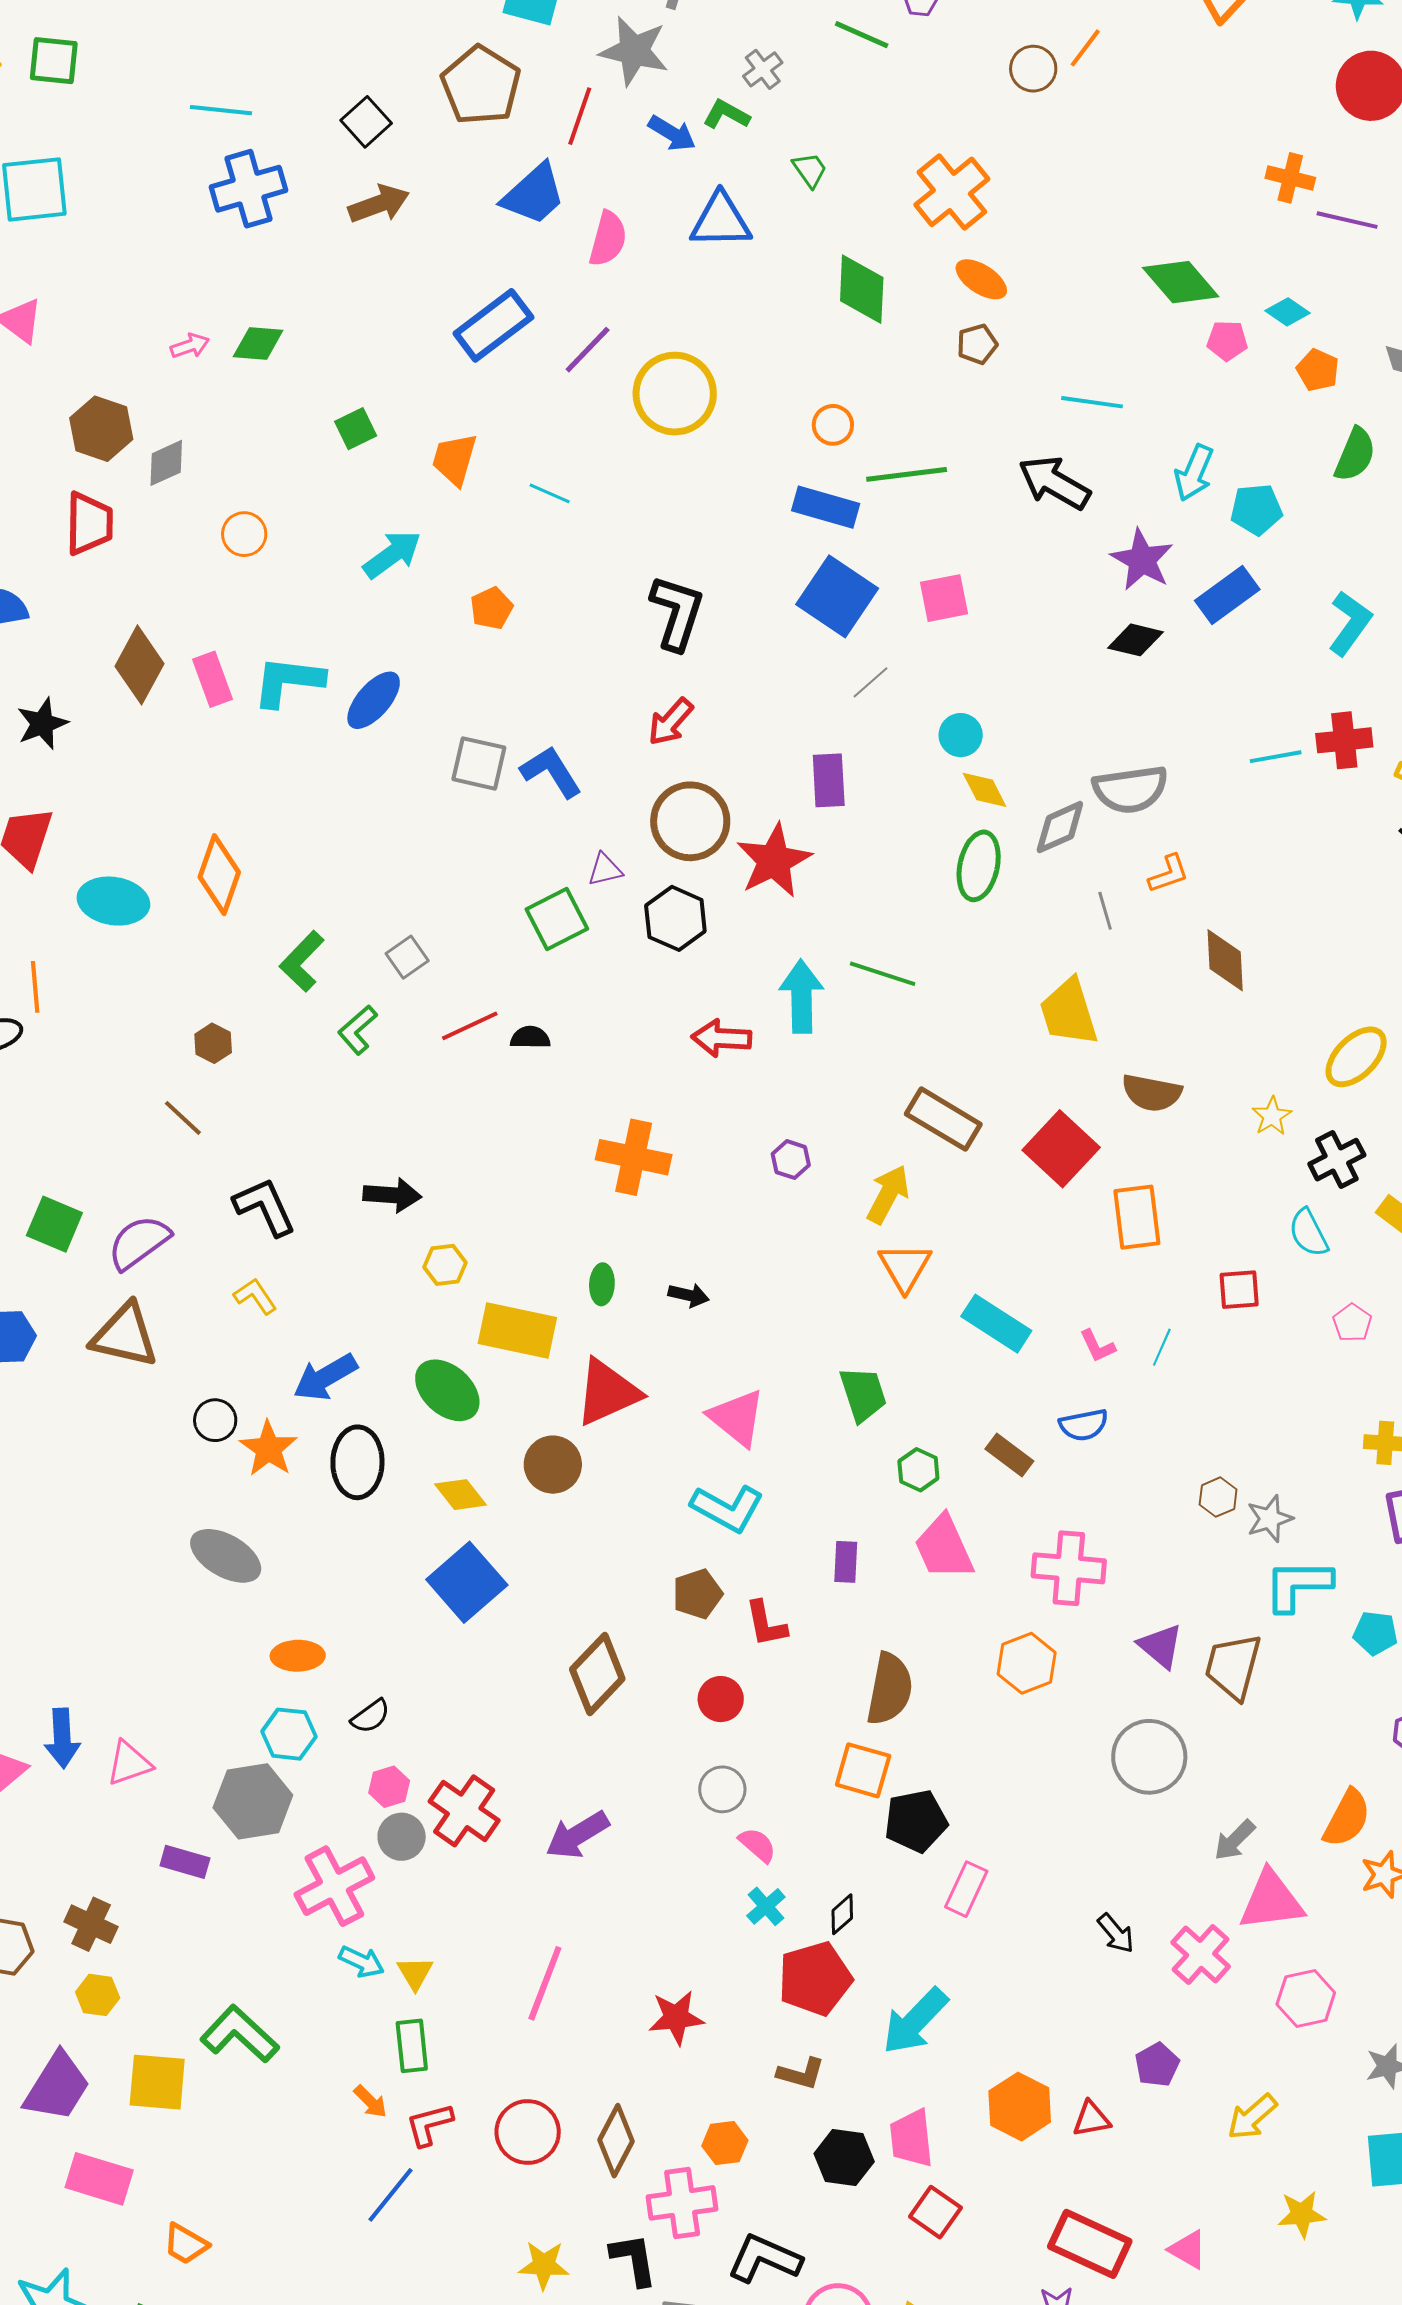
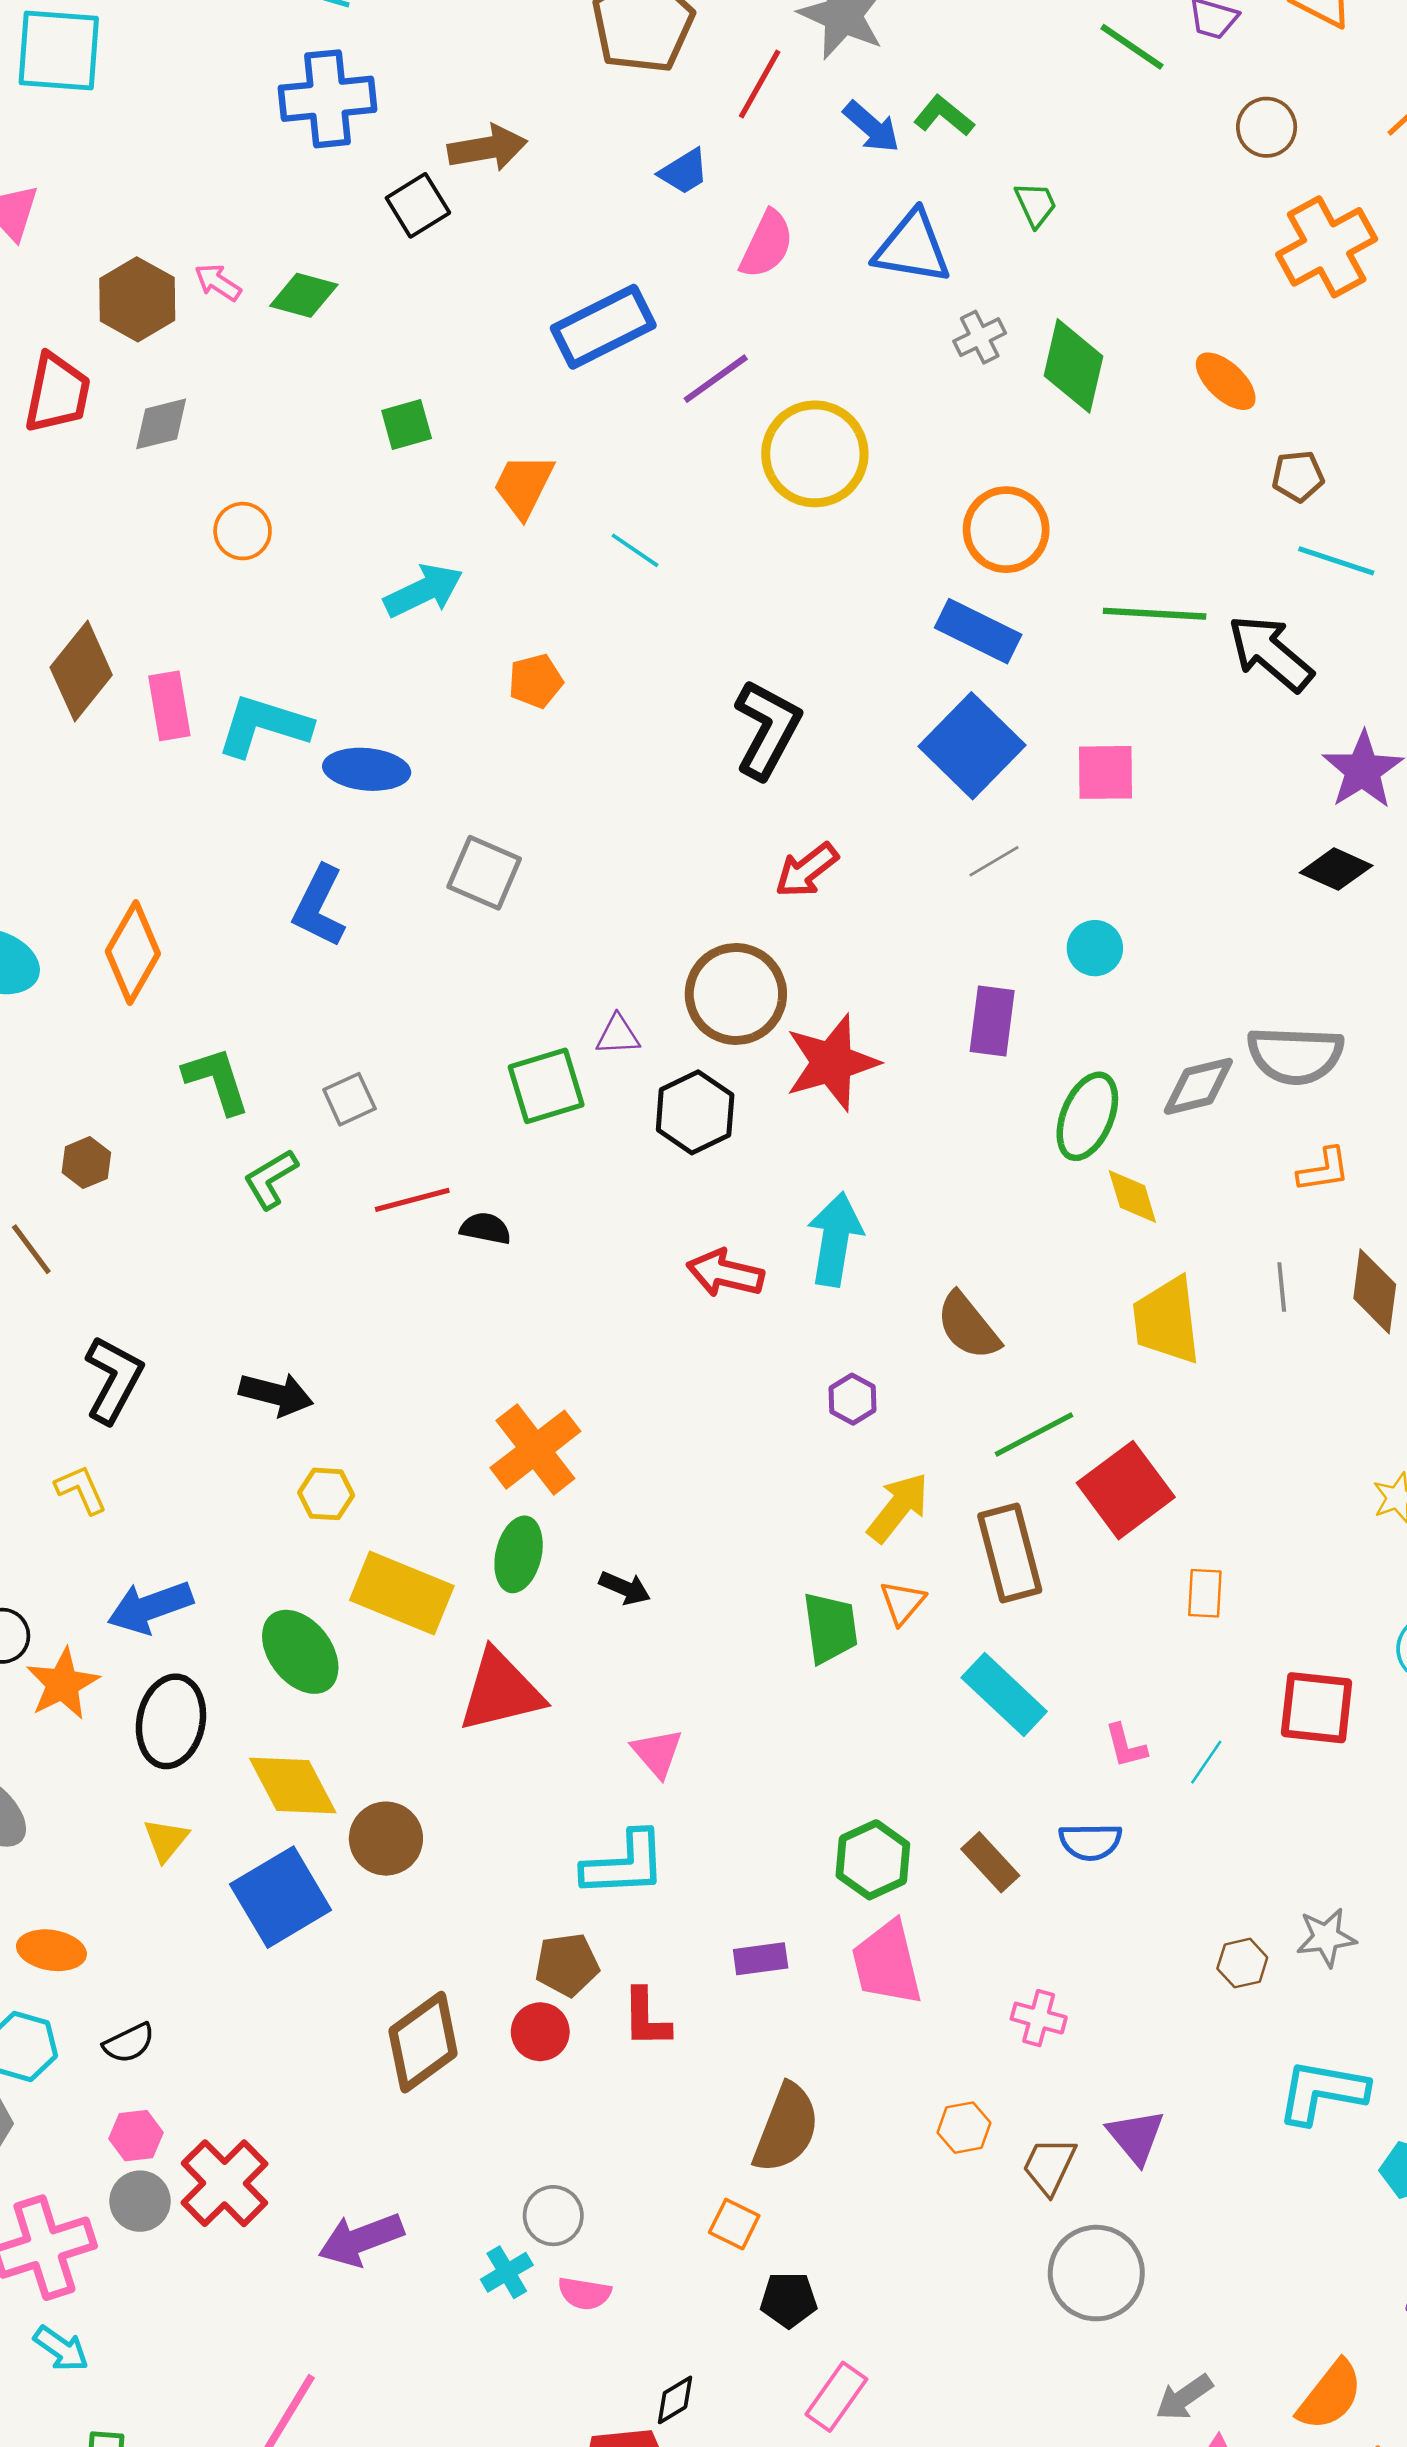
gray cross: (763, 69) -> (980, 337), moved
brown circle: (1033, 69) -> (1267, 127), moved
black square: (366, 122) -> (418, 205), moved
orange cross: (952, 192) -> (1327, 247), moved
blue trapezoid: (534, 194) -> (684, 172), size x0.6
brown pentagon: (977, 344) -> (1298, 476), moved
pink arrow: (190, 346) -> (218, 282), turned -138
orange circle: (833, 425) -> (1006, 530), size x1.6
brown hexagon: (101, 429) -> (137, 299), moved
green line: (907, 474) -> (1155, 614), moved
red trapezoid: (89, 523) -> (57, 393), moved
blue ellipse: (374, 700) -> (367, 769), turned 44
red arrow: (671, 722) -> (807, 870), moved
blue L-shape: (551, 772) -> (319, 906), moved, turned -132
purple rectangle: (829, 780) -> (992, 1021), moved
yellow diamond: (985, 790) -> (1132, 1196), moved
gray line: (1105, 911) -> (1282, 1287), moved
green L-shape: (302, 961) -> (217, 1080), turned 108
green line: (883, 974) -> (1034, 1435), moved, turned -56
brown semicircle: (1152, 1093) -> (968, 1326), moved, turned 30
brown rectangle: (943, 1119) -> (1010, 1553), moved, turned 34
orange cross: (634, 1157) -> (535, 1450), moved, turned 30
purple hexagon: (791, 1160) -> (853, 1399), moved
black L-shape: (265, 1207) -> (114, 1379), turned 42
orange rectangle: (1137, 1217) -> (1205, 1593), size x0.6
orange triangle: (905, 1267) -> (902, 1602), size x0.7
green ellipse: (602, 1284) -> (519, 1554), size x1.4
red square: (1239, 1290) -> (1317, 1708), size x1.4
green trapezoid: (863, 1394) -> (830, 1628), moved
pink triangle: (737, 1418) -> (657, 1753), size x0.7
brown circle: (553, 1465) -> (386, 1839), moved
green hexagon: (918, 1470) -> (873, 1860), size x1.4
yellow diamond: (460, 1495) -> (293, 1786), size x1.4
cyan L-shape: (727, 1508) -> (624, 1864), turned -42
gray star: (1270, 1519) -> (1326, 1937), moved
purple rectangle: (846, 1562) -> (761, 1959), turned 69
pink cross: (1069, 1568) -> (1039, 2018), size x0.6
orange hexagon: (1027, 1663) -> (964, 2128), size x0.7
brown trapezoid: (1233, 1666) -> (1049, 2166), moved, size x0.7
red circle: (721, 1699) -> (540, 2032), moved
orange square: (863, 1770) -> (734, 2224), size x0.7
black pentagon: (916, 1821) -> (789, 2300), size x0.7
pink semicircle: (757, 1845) -> (584, 2293), turned 138
cyan cross: (766, 1906) -> (507, 2272), moved
yellow triangle: (415, 1973) -> (166, 1840), moved

